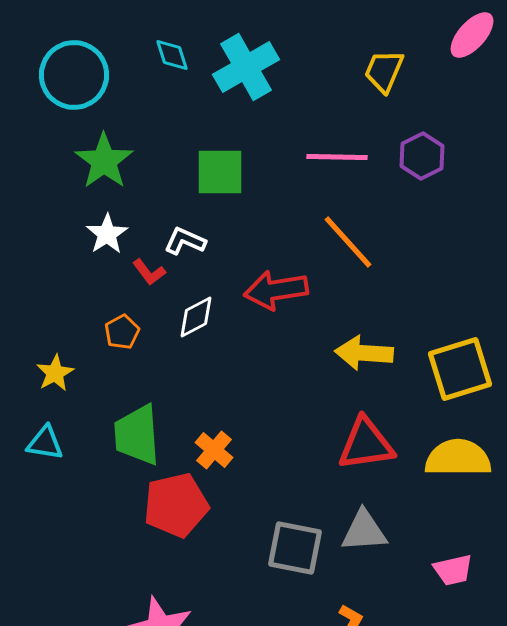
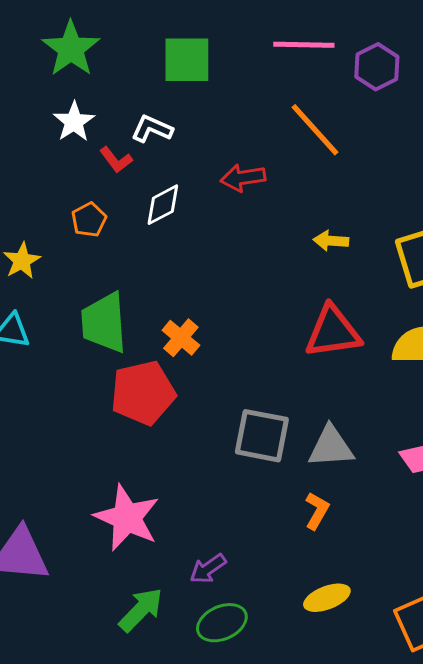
purple hexagon: (422, 156) -> (377, 67), moved
red arrow: (276, 290) -> (243, 178), size x0.7
yellow arrow: (364, 353) -> (331, 241), size x0.6
gray triangle: (364, 531) -> (331, 447), moved

